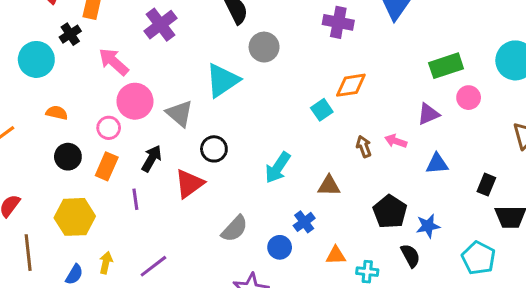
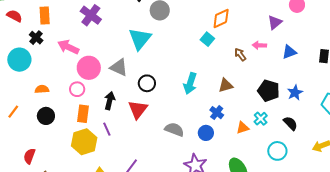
black circle: (68, 157) -> (46, 116), moved
yellow hexagon: (75, 217) -> (84, 142), moved
gray semicircle: (235, 229) -> (174, 129), turned -96
black semicircle: (410, 256) -> (290, 123), moved
cyan cross: (367, 272) -> (261, 119), moved, turned -32

